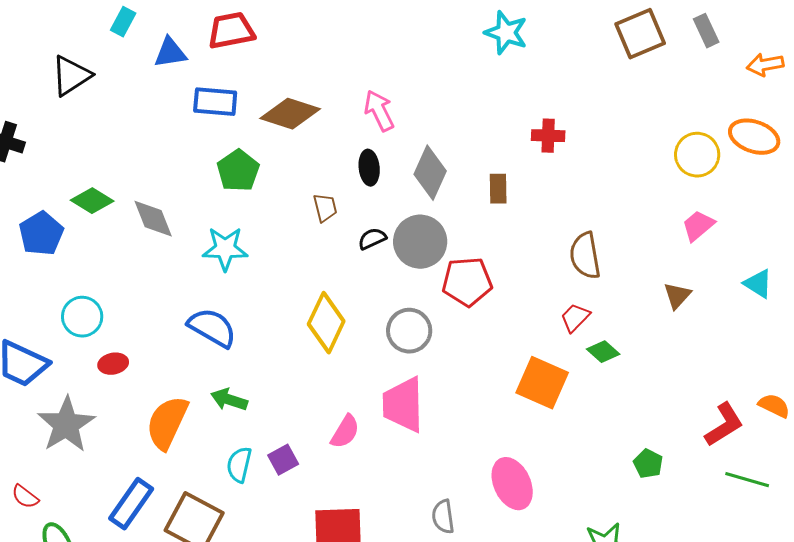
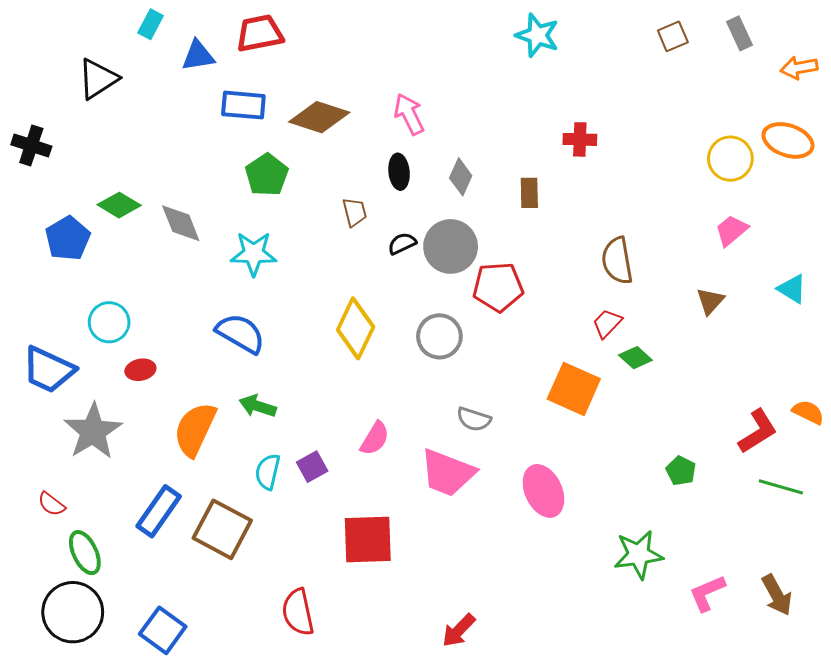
brown square: (640, 34) -> (673, 36), size x0.6
gray diamond: (430, 173) -> (461, 177), size x0.7
pink trapezoid: (403, 405) -> (448, 473), moved, turned -68
gray semicircle: (443, 517) -> (474, 419), moved, turned -64

